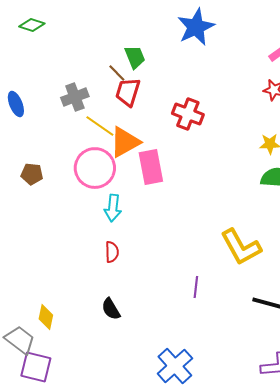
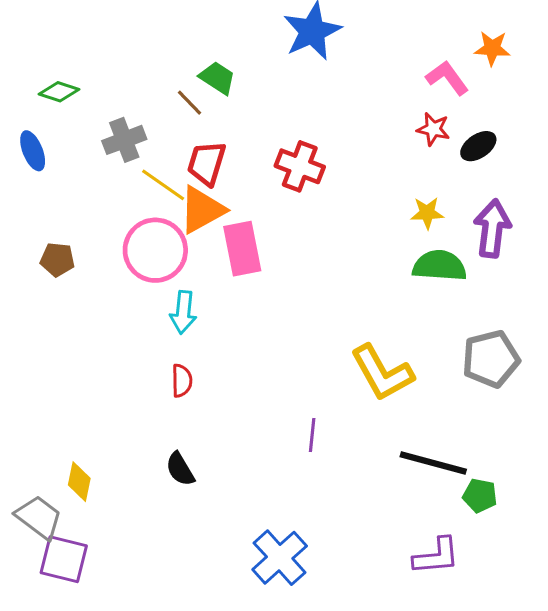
green diamond: (32, 25) -> (59, 92), moved
green trapezoid: (135, 57) -> (217, 78), turned -35
red trapezoid: (128, 92) -> (207, 163), moved

